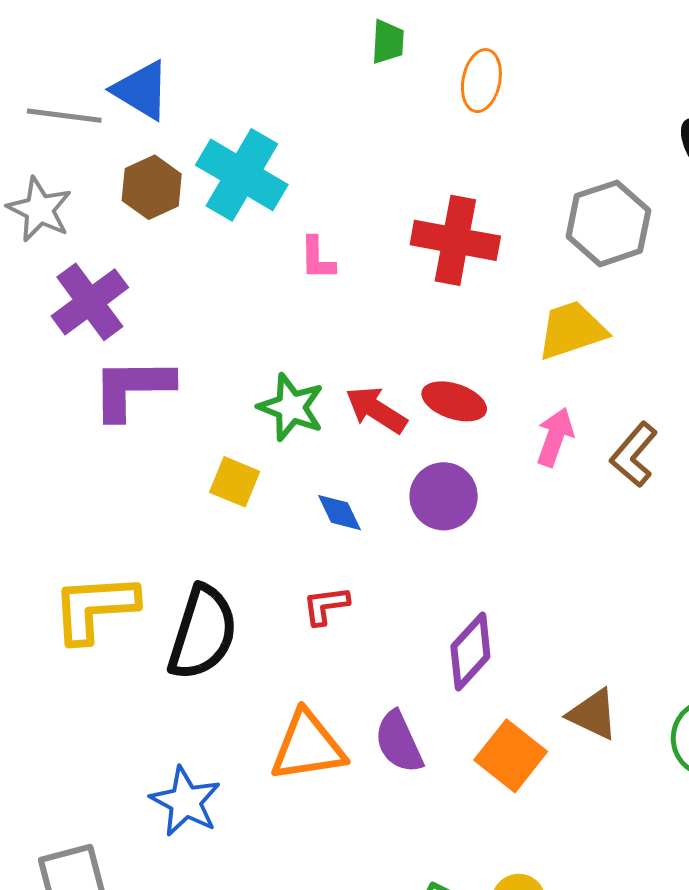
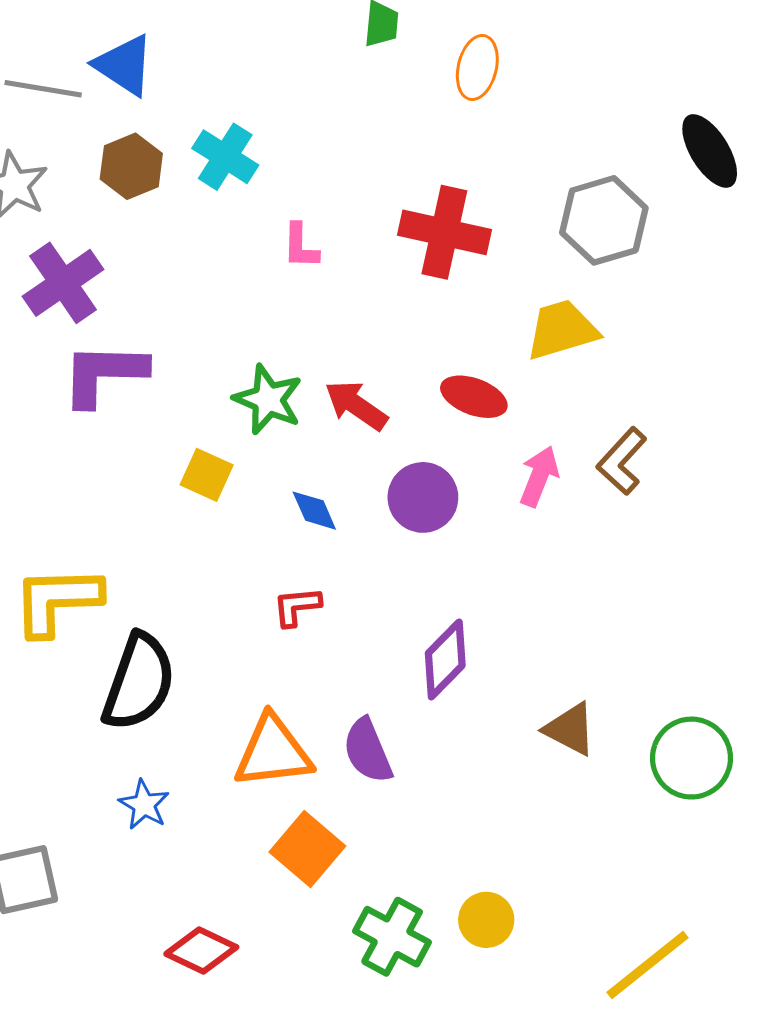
cyan cross: (242, 175) -> (225, 157), size x0.7
red ellipse: (454, 401) -> (474, 397), moved
pink arrow: (555, 437) -> (539, 476), moved
black semicircle: (203, 633) -> (139, 682), moved
orange square: (511, 756) -> (307, 849), moved
blue star: (185, 802) -> (144, 805), size x0.7

